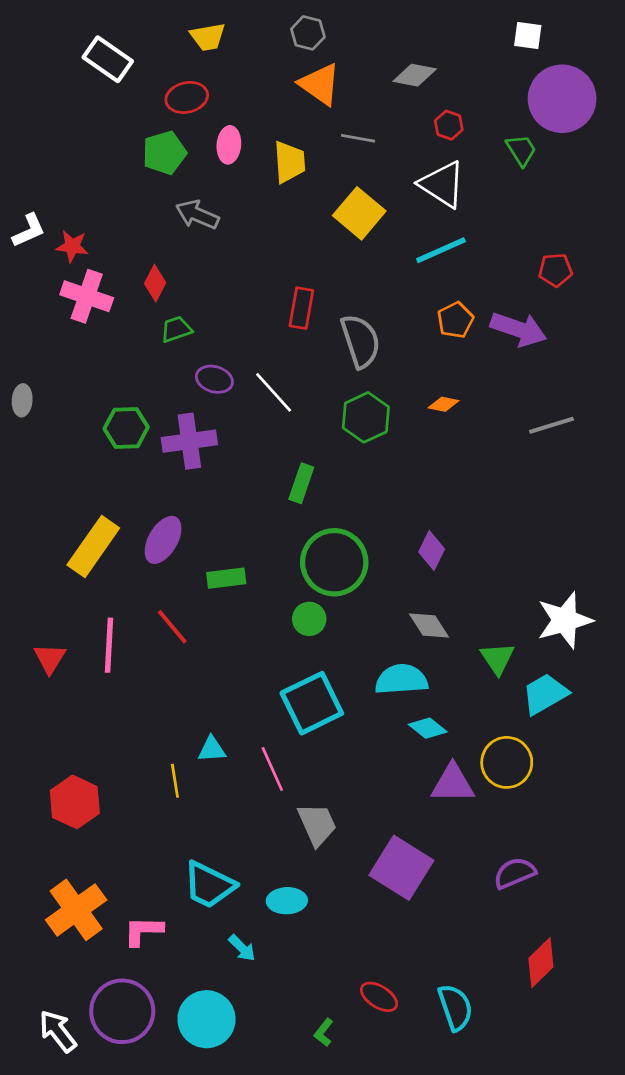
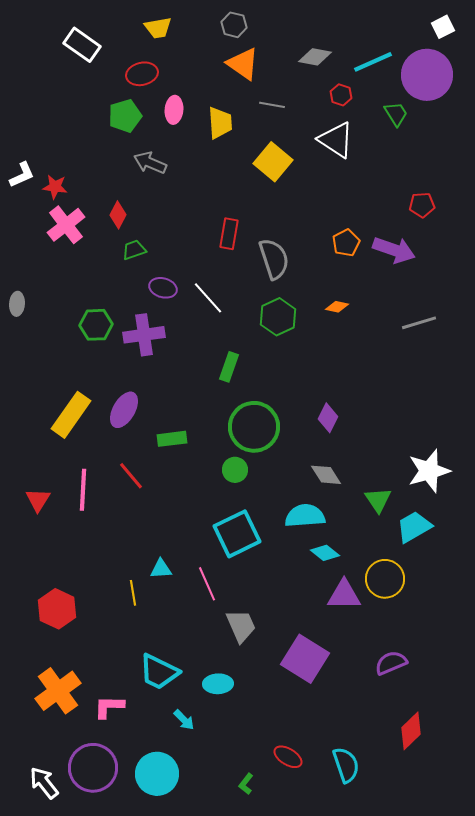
white square: (528, 36) -> (443, 27), moved, turned -35
cyan line: (441, 250) -> (373, 62), moved
pink cross: (87, 296) -> (66, 225), turned 33

